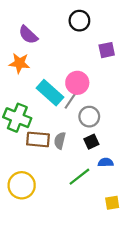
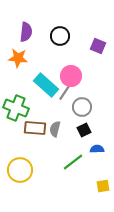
black circle: (79, 21) -> (60, 36), moved
purple semicircle: (28, 35) -> (26, 32), turned -126
purple square: (107, 50) -> (98, 46), turned 35

